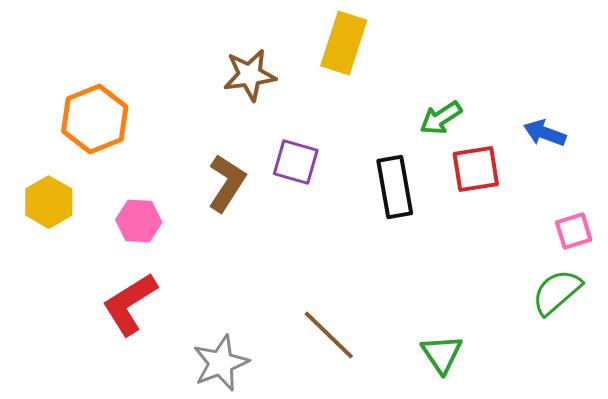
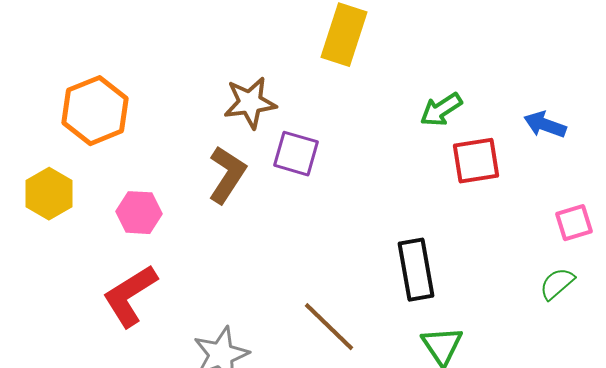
brown star: (250, 75) -> (250, 103), moved
black rectangle: (395, 187) -> (416, 270), moved
green semicircle: (557, 292) -> (557, 284), size x0.7

